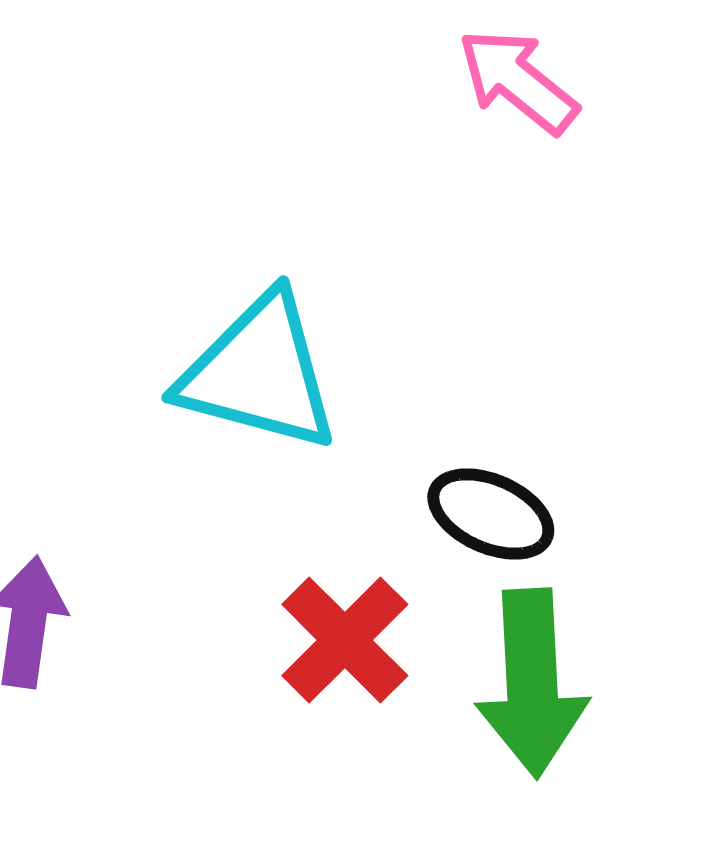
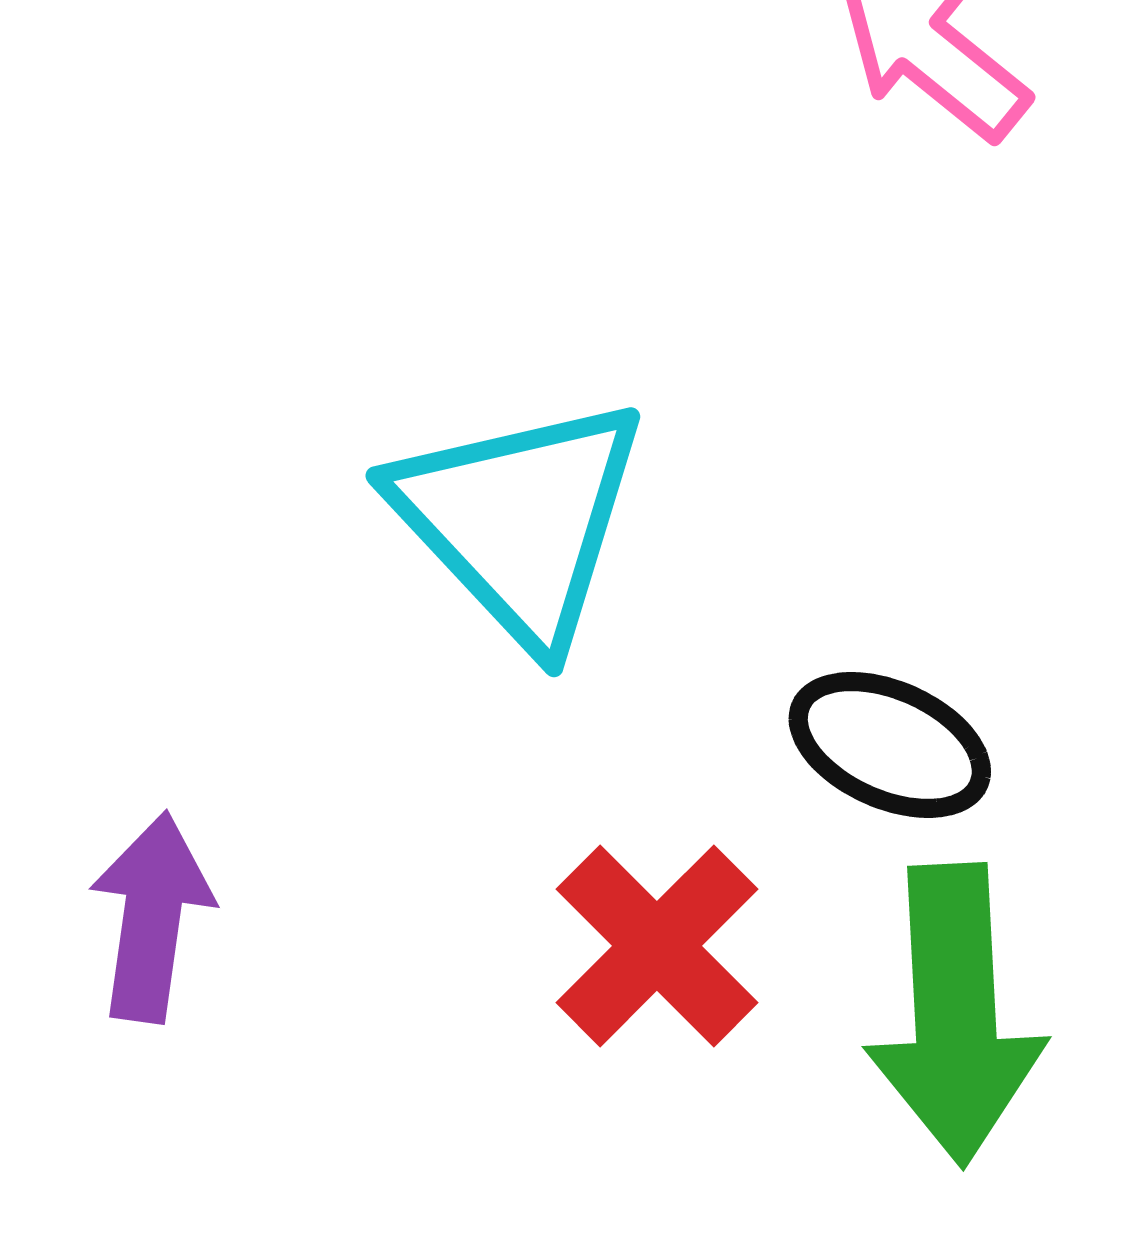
cyan triangle: (259, 373) -> (520, 520), turned 32

